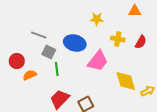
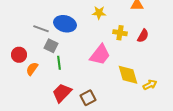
blue ellipse: (75, 43) -> (65, 24), moved
orange semicircle: (30, 75) -> (32, 69), turned -32

